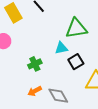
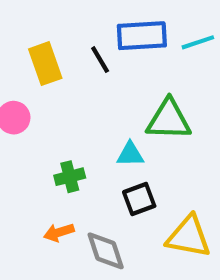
black square: (76, 62) -> (139, 199), moved

